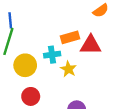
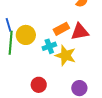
yellow circle: (25, 65) -> (26, 35), moved
yellow star: (68, 69) -> (65, 55), size x1.5

